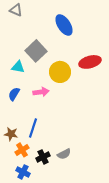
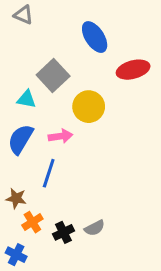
red ellipse: (90, 62) -> (133, 70), moved
blue semicircle: (14, 94) -> (21, 139), size x1.5
blue line: (33, 128) -> (49, 173), moved
blue cross: (23, 172) -> (16, 255), moved

